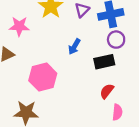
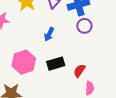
black rectangle: (104, 62) -> (56, 64), moved

